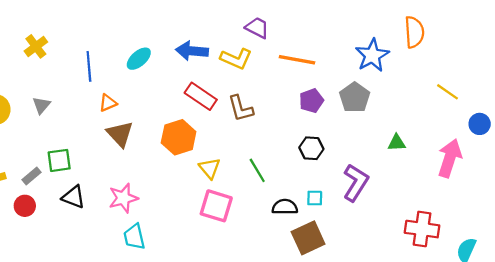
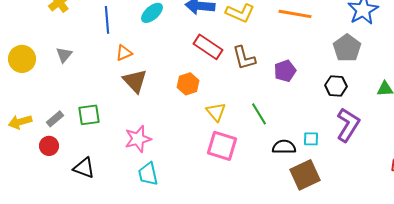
purple pentagon: (311, 101) -> (285, 71), moved
orange hexagon: (179, 137) -> (188, 84), size x0.7
black hexagon: (311, 148) -> (336, 86), moved
green square: (59, 160) -> (89, 115), moved
black triangle: (73, 197) -> (84, 168), moved

